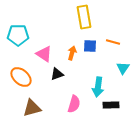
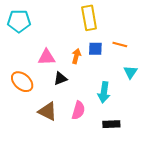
cyan pentagon: (18, 35) -> (19, 21), moved
pink triangle: (44, 54) -> (47, 57), turned -36
black rectangle: (111, 105) -> (111, 124), moved
brown triangle: (32, 108) -> (48, 111), moved, turned 42

